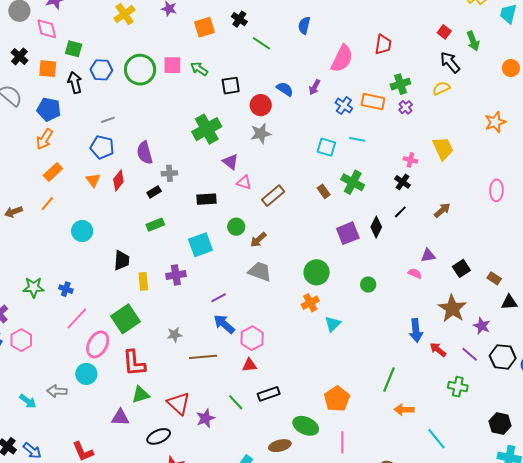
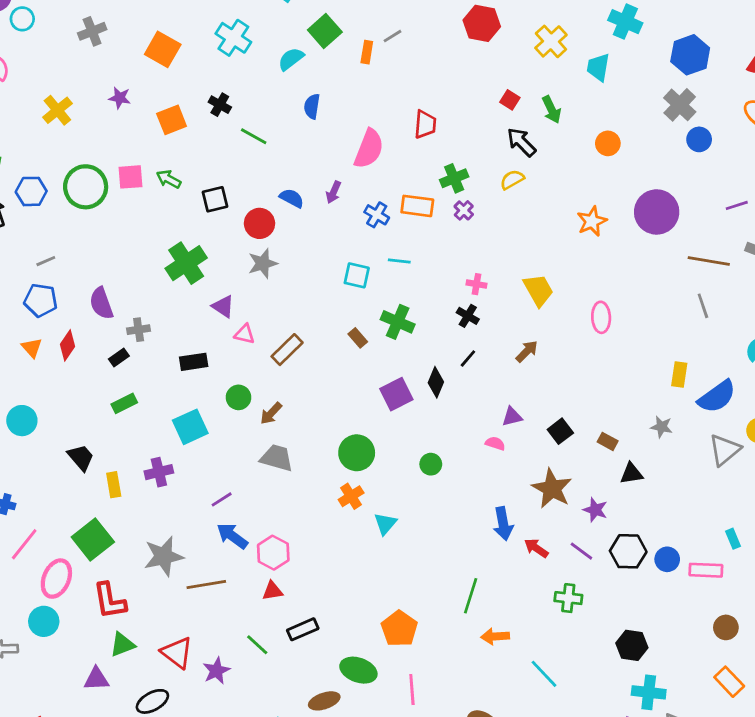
yellow trapezoid: (443, 148) -> (538, 290), moved
black trapezoid: (122, 260) -> (81, 457), turned -40
gray star: (175, 335) -> (164, 556), size x1.8

